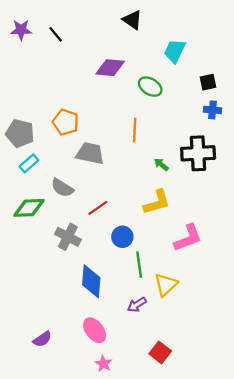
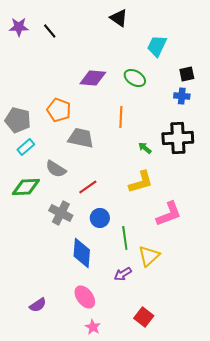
purple diamond: (110, 68) -> (93, 78), moved
blue cross: (212, 110) -> (182, 96), moved
blue circle: (122, 237) -> (100, 218), moved

